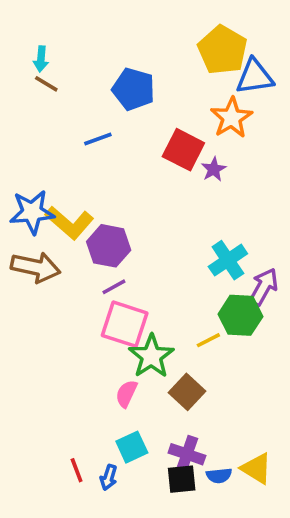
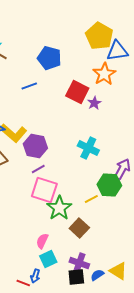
cyan cross: (228, 260) -> (88, 148), moved, turned -30
pink semicircle: (126, 394) -> (42, 241), moved
red line: (77, 470) -> (23, 283), moved, turned -48
blue semicircle: (219, 476) -> (97, 275), turned 152

